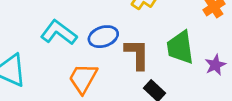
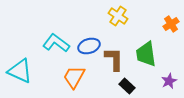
purple star: (215, 65) -> (169, 81), moved

